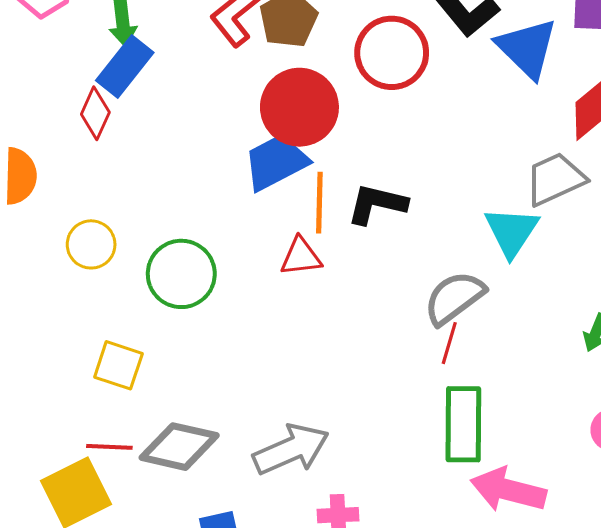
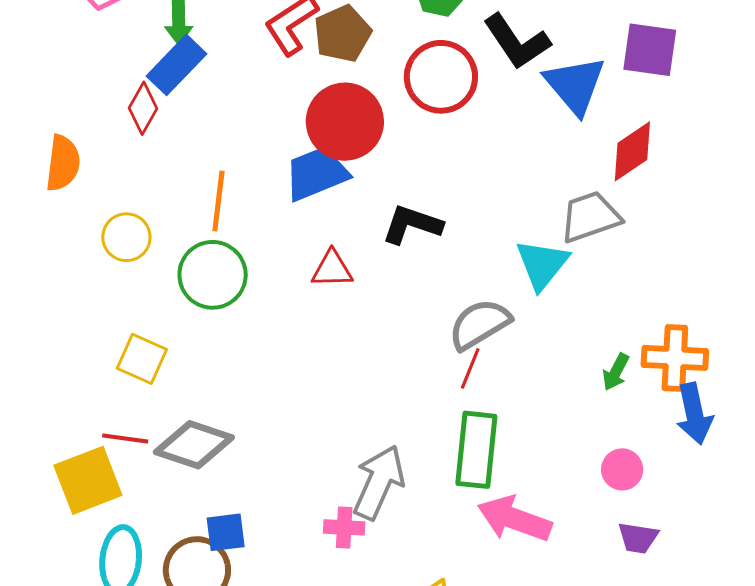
orange line: (319, 203) -> (218, 201), moved
gray arrow: (291, 449) -> (379, 482), moved, turned -48

